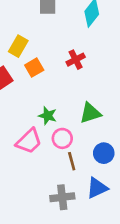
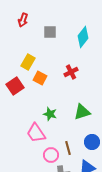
orange square: (34, 68) -> (40, 78), turned -32
pink circle: (62, 138) -> (51, 155), moved
pink trapezoid: (29, 141) -> (36, 133), turned 100

